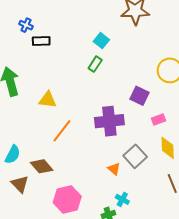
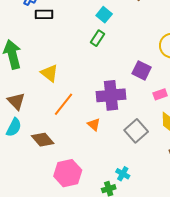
yellow triangle: (48, 100) -> (50, 73), turned 30
orange triangle: (114, 169) -> (94, 124), moved
brown triangle: (20, 184) -> (16, 101), moved

